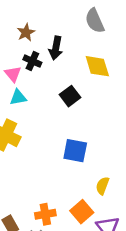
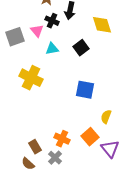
cyan triangle: (18, 97) -> (52, 49), moved
orange cross: (45, 214) -> (62, 139), turned 35

